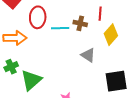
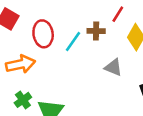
red line: (100, 14) -> (118, 14), turned 40
cyan line: (60, 28) -> (73, 42), turned -42

